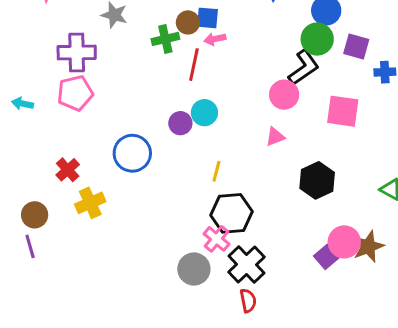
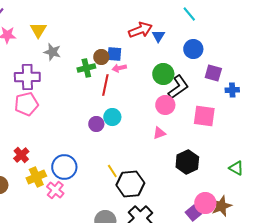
green circle: (317, 39) -> (163, 74), moved
blue circle: (132, 153) -> (64, 167), moved
yellow line: (216, 171) -> (112, 171), moved, turned -48
pink cross: (216, 239) -> (55, 190), moved

